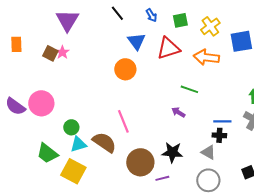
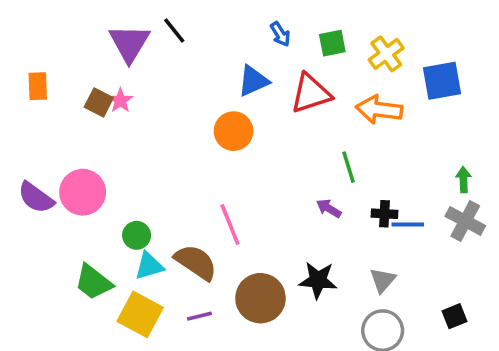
black line: (117, 13) -> (174, 31), moved
blue triangle: (136, 41) -> (253, 81), turned 42
green line: (189, 89) -> (348, 167), turned 54
black cross: (219, 135) -> (384, 214), moved
gray triangle: (208, 152) -> (383, 280), turned 42
purple line: (162, 178) -> (199, 316), moved

